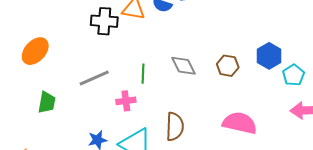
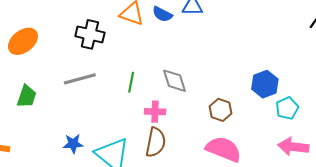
black cross: (104, 21) -> (90, 34), moved
brown hexagon: (228, 66) -> (221, 110), moved
pink cross: (126, 101) -> (155, 112), moved

